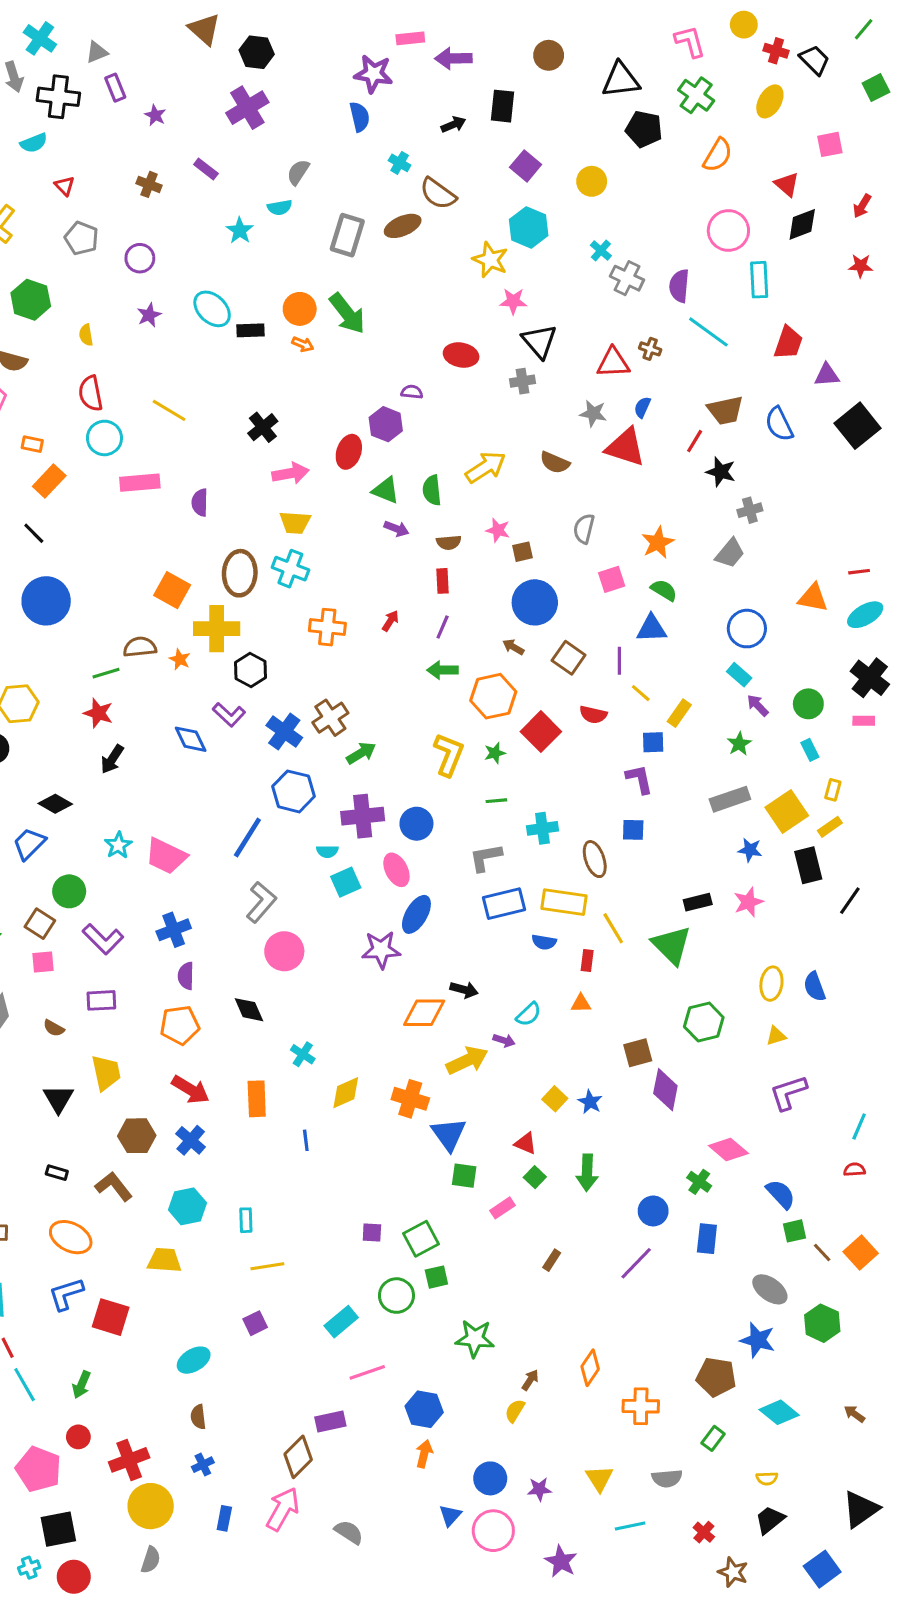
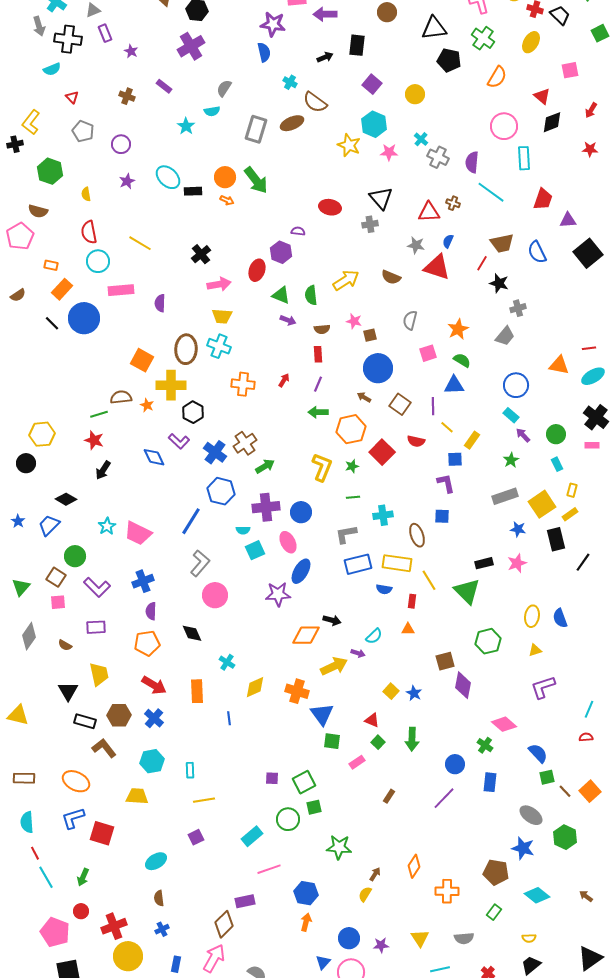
pink star: (513, 301) -> (389, 152), moved
blue circle: (46, 601) -> (84, 318), moved
black rectangle: (57, 1173) -> (85, 721), moved, size x1.5

